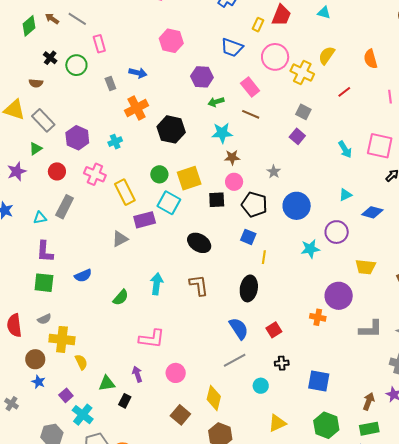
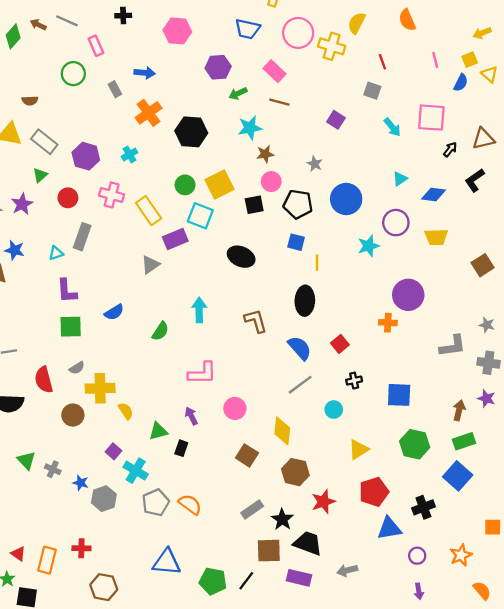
black cross: (50, 58) -> (123, 16), moved, turned -32
red line: (344, 92) -> (382, 62), turned -64
gray square: (303, 112) -> (372, 91), moved
yellow trapezoid: (365, 267) -> (436, 237), moved
brown L-shape: (199, 285) -> (256, 321), moved
gray L-shape: (371, 329) -> (453, 346), moved
blue star: (38, 382) -> (81, 483), moved

